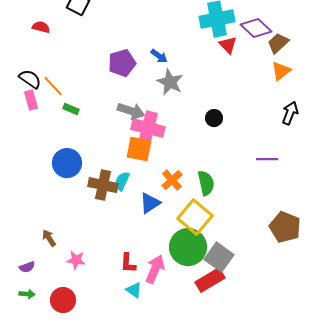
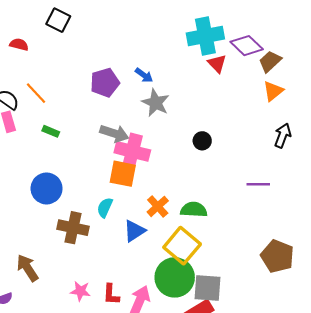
orange line: (53, 86) -> (36, 93), moved
green semicircle: (206, 183) -> (194, 210), turned -75
brown cross: (103, 185) -> (73, 228), moved
brown arrow: (49, 238) -> (27, 268), size x1.5
gray square: (219, 257) -> (207, 288), turned -32
pink star: (76, 260) -> (80, 291), moved

